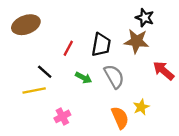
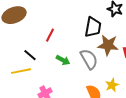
brown star: (136, 41) -> (108, 45), moved
black trapezoid: (101, 45) -> (93, 27), moved

